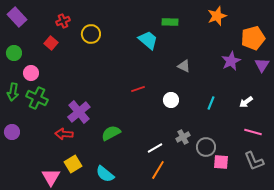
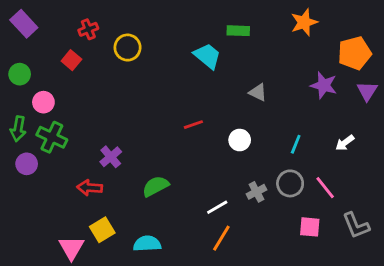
purple star: (231, 61) -> (324, 85), turned -30
purple cross: (79, 112) -> (111, 157), size x0.7
purple circle: (12, 132) -> (27, 164), moved
pink line: (253, 132) -> (325, 188), moved, turned 36
gray circle: (206, 147) -> (290, 183), moved
cyan semicircle: (105, 174) -> (147, 244), turned 138

